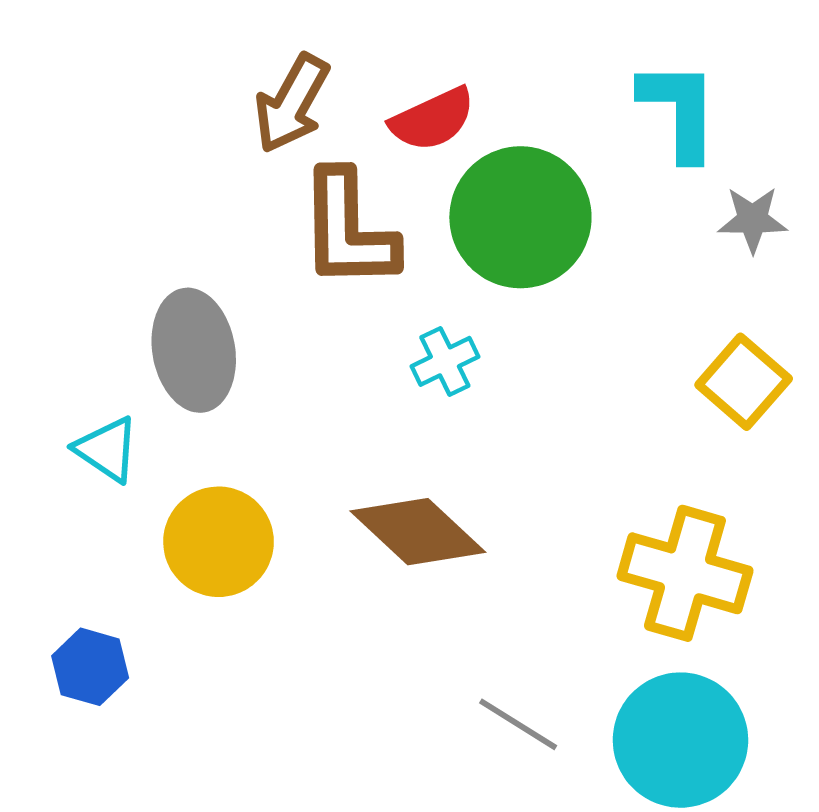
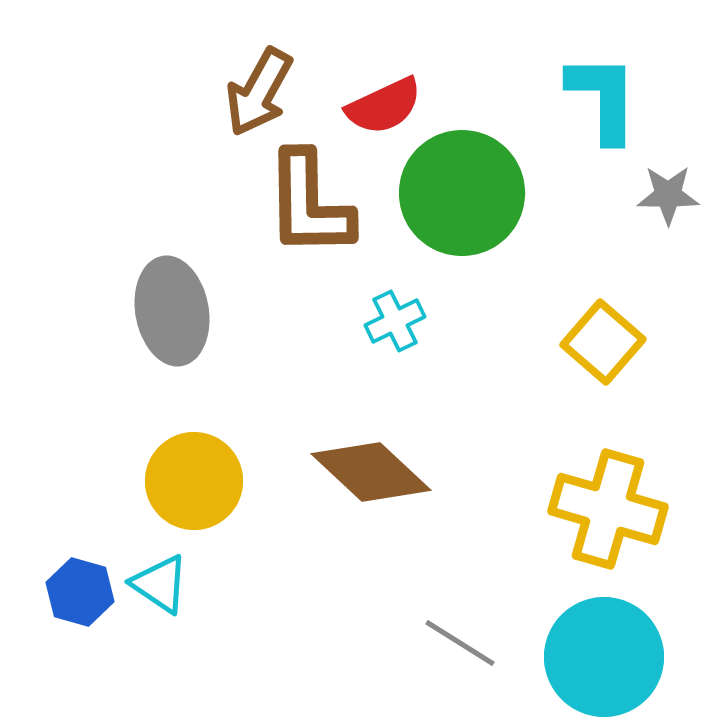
yellow square: (744, 382) -> (603, 342), moved
cyan triangle: (107, 449) -> (160, 584), moved

